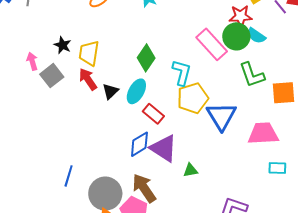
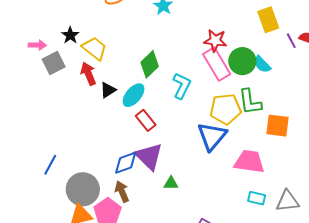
red star: (241, 16) -> (215, 41), moved
yellow trapezoid: (89, 53) -> (94, 48), turned 108
pink arrow: (32, 61) -> (37, 45), turned 96
yellow pentagon: (193, 98) -> (225, 109), moved
blue diamond: (139, 144) -> (126, 163), moved
brown arrow: (144, 188) -> (122, 192), size x0.7

